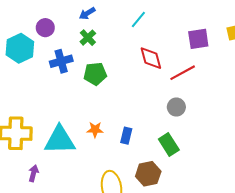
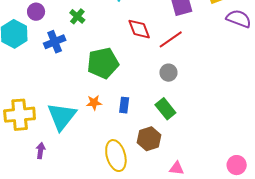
green pentagon: (95, 74) -> (103, 63), moved, size x1.4
cyan triangle: (60, 140) -> (62, 116), turned -44

